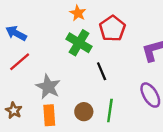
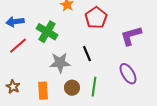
blue arrow: (16, 33) -> (15, 22), turned -36
green cross: (79, 43) -> (47, 32), moved
gray star: (48, 87) -> (60, 63), moved, turned -30

